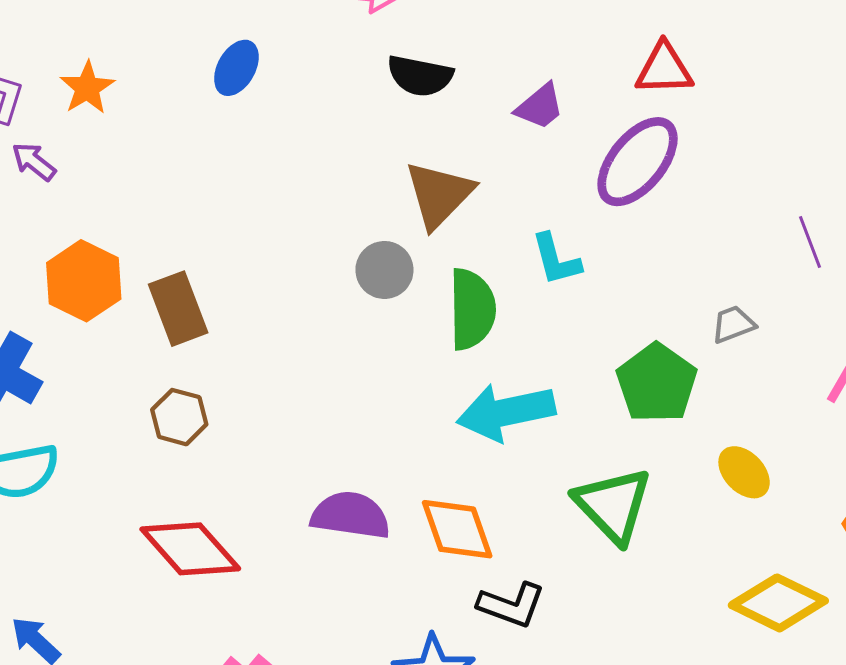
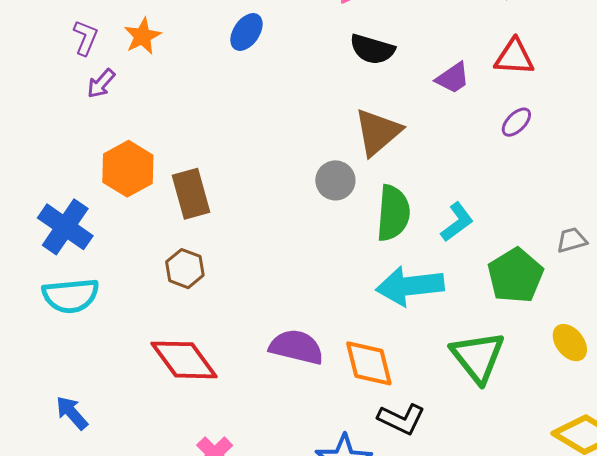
red triangle: (664, 69) -> (514, 57), moved
purple arrow: (34, 162) -> (101, 84), turned -92
purple ellipse: (638, 162) -> (516, 122), size x0.5
cyan L-shape: (556, 259) -> (457, 222), moved, turned -117

